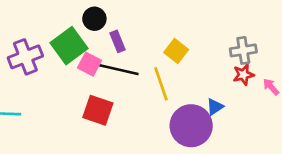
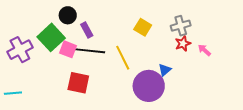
yellow square: (176, 51) -> (143, 27), moved

